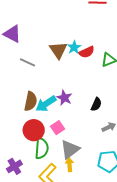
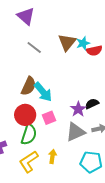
purple star: (64, 98) -> (78, 109), moved
cyan arrow: (46, 104) -> (43, 92), turned -110
black semicircle: (96, 104) -> (92, 104), turned -152
gray triangle: (70, 149) -> (75, 132), moved

